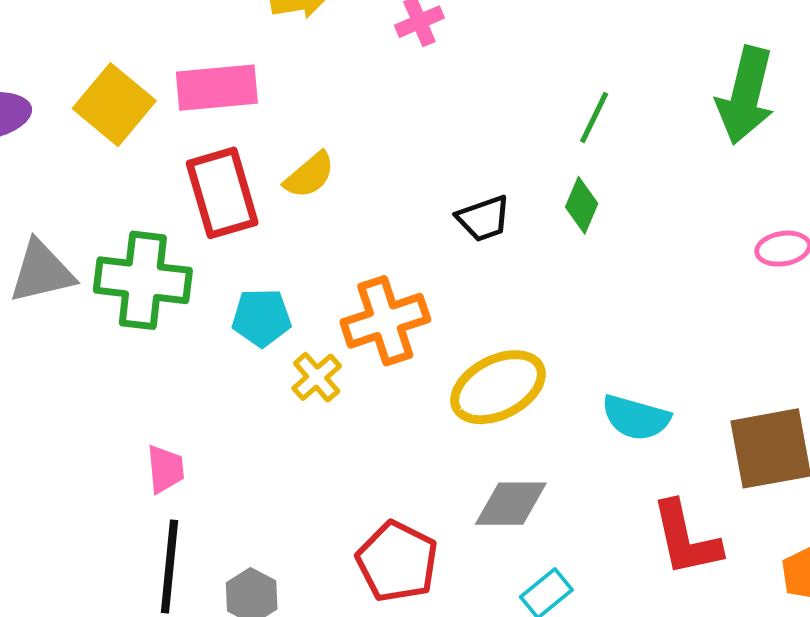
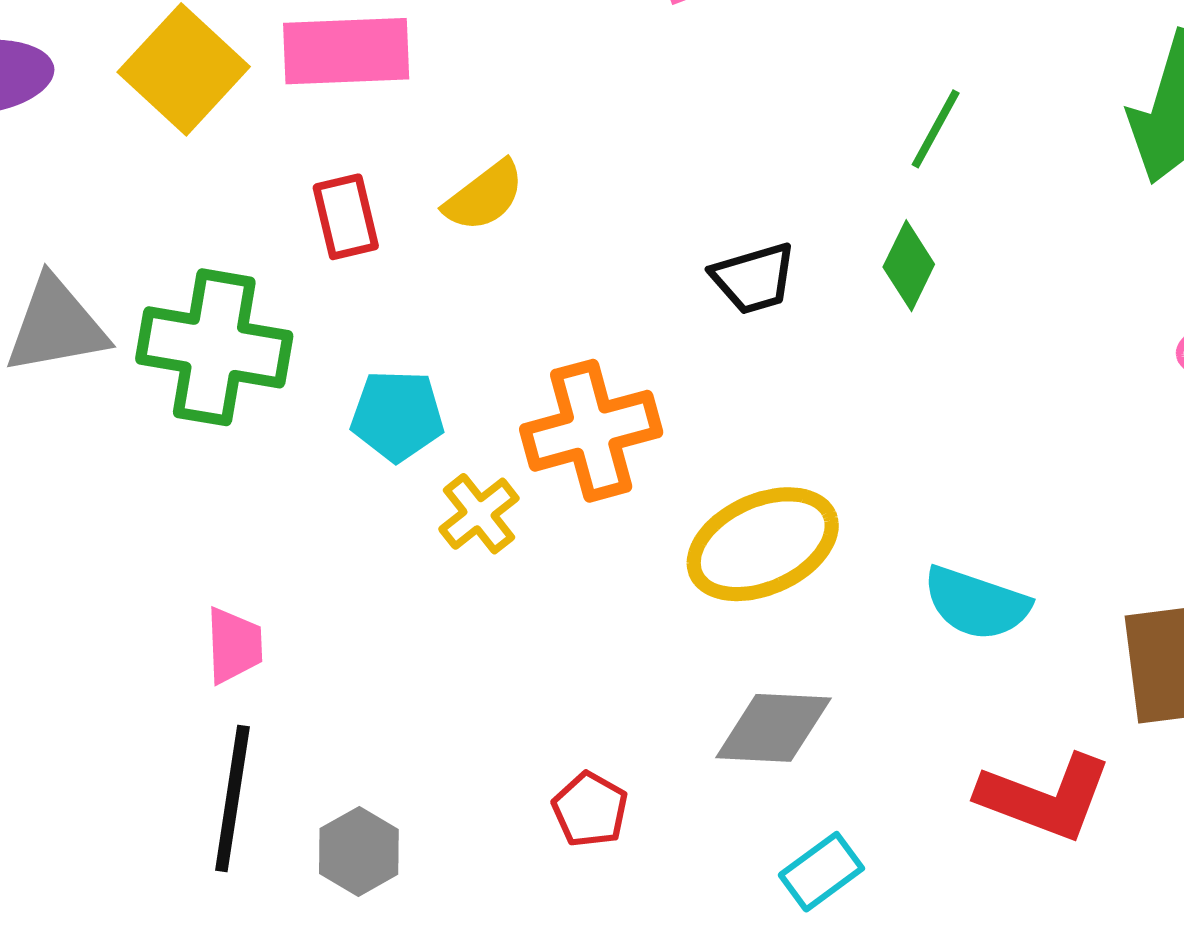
red rectangle: (222, 193) -> (346, 217), size x0.6
red L-shape: (686, 539) -> (1045, 797), turned -60
red pentagon: (397, 562) -> (590, 810), size x0.6

